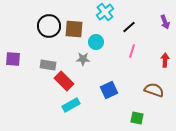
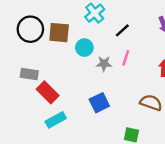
gray star: (83, 59) -> (104, 64), moved

